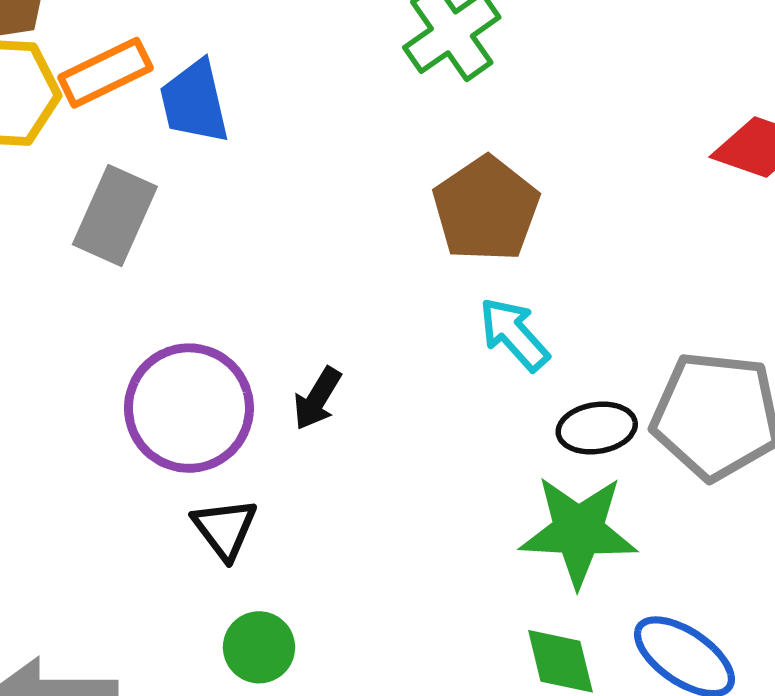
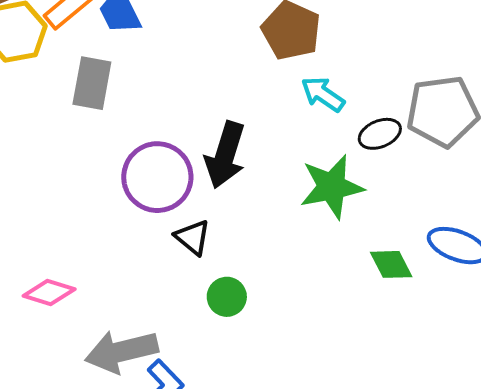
black arrow: (317, 399) -> (225, 155), size x1.8
green star: (578, 531) -> (332, 187), moved

